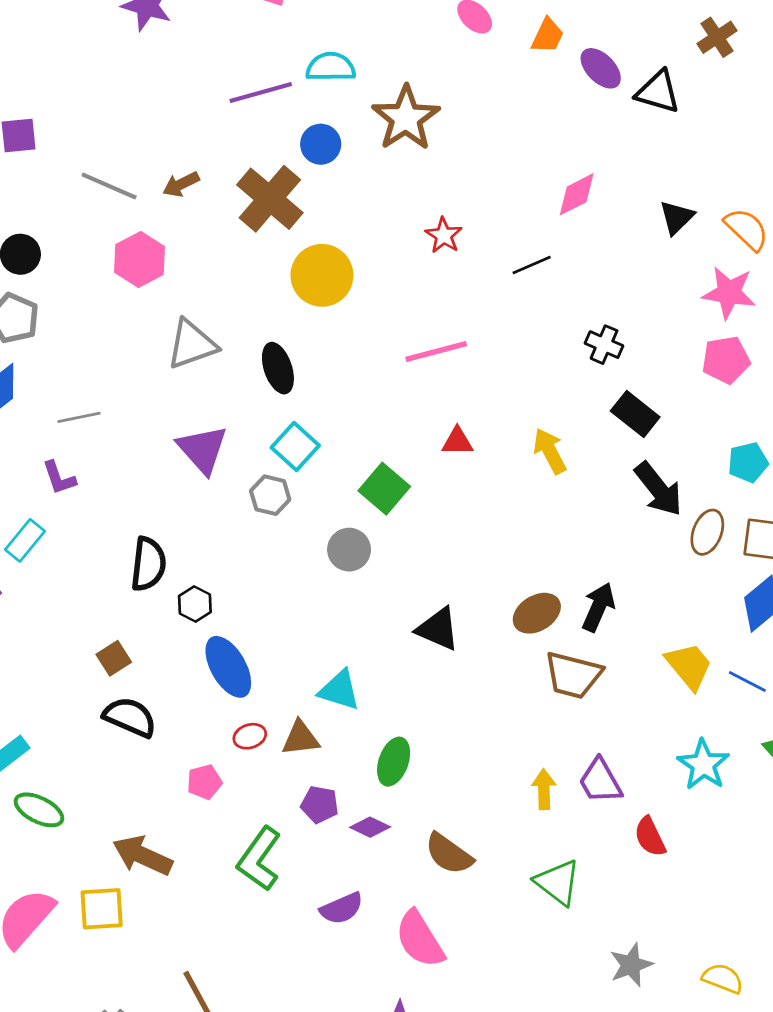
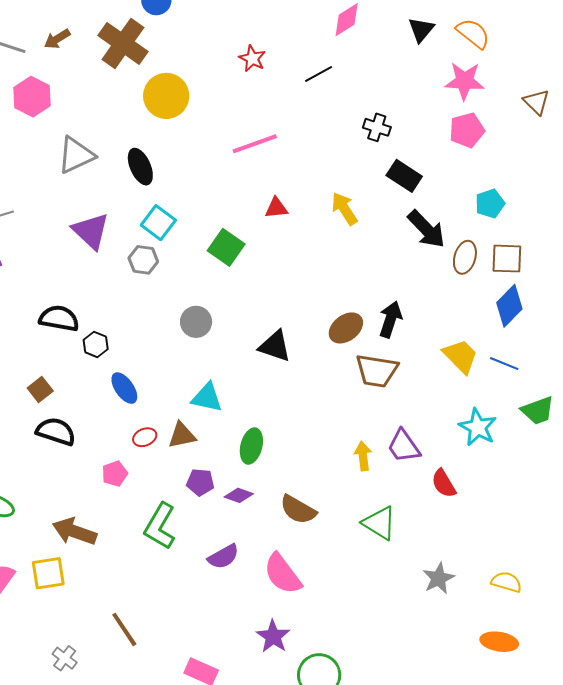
gray circle: (349, 550) -> (196, 322), moved
black semicircle: (148, 564) -> (59, 318), turned -81
blue ellipse: (228, 667) -> (124, 388), size x0.7

